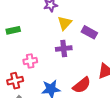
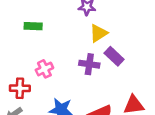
purple rectangle: (89, 32) -> (114, 56), moved
pink cross: (30, 61) -> (44, 69), turned -32

